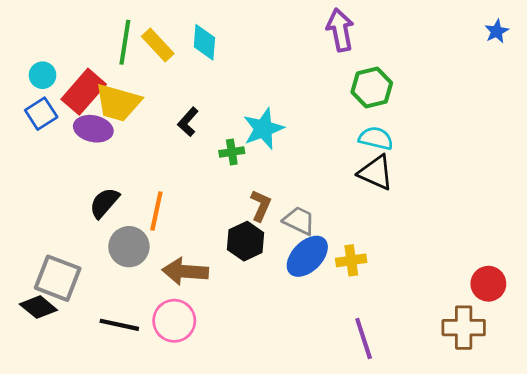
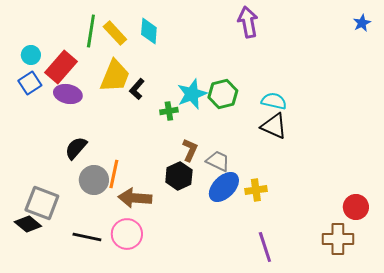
green hexagon: (372, 88) -> (223, 94), moved
yellow trapezoid: (118, 103) -> (115, 76), moved, turned -84
orange line: (156, 211) -> (114, 174), moved

